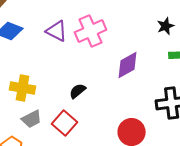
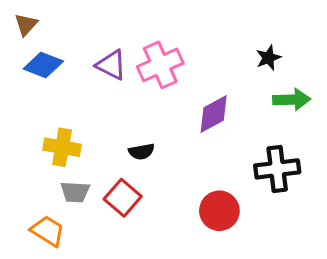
black semicircle: (78, 91) -> (141, 152), turned -150
gray trapezoid: (32, 119) -> (75, 192), turned 30

